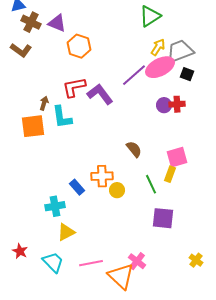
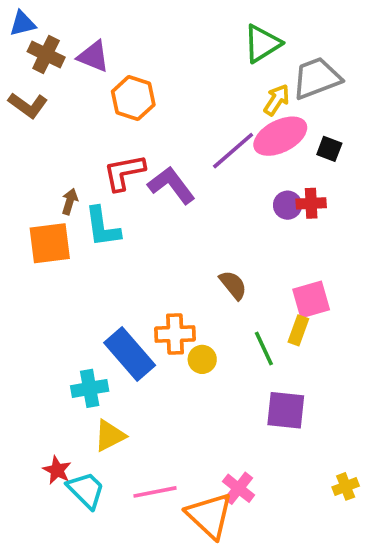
gray trapezoid: (180, 51) -> (317, 78), moved
blue rectangle: (77, 187) -> (130, 354), size x1.8
red star: (20, 251) -> (57, 470), moved
yellow cross: (196, 260) -> (346, 486), turned 32

